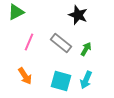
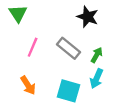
green triangle: (16, 12) -> (18, 13), turned -36
cyan arrow: (86, 80) -> (97, 79), moved

